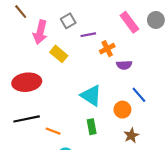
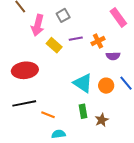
purple line: (88, 35) -> (76, 39), moved
orange circle: (122, 110) -> (106, 86), moved
brown star: (131, 135) -> (102, 120), moved

